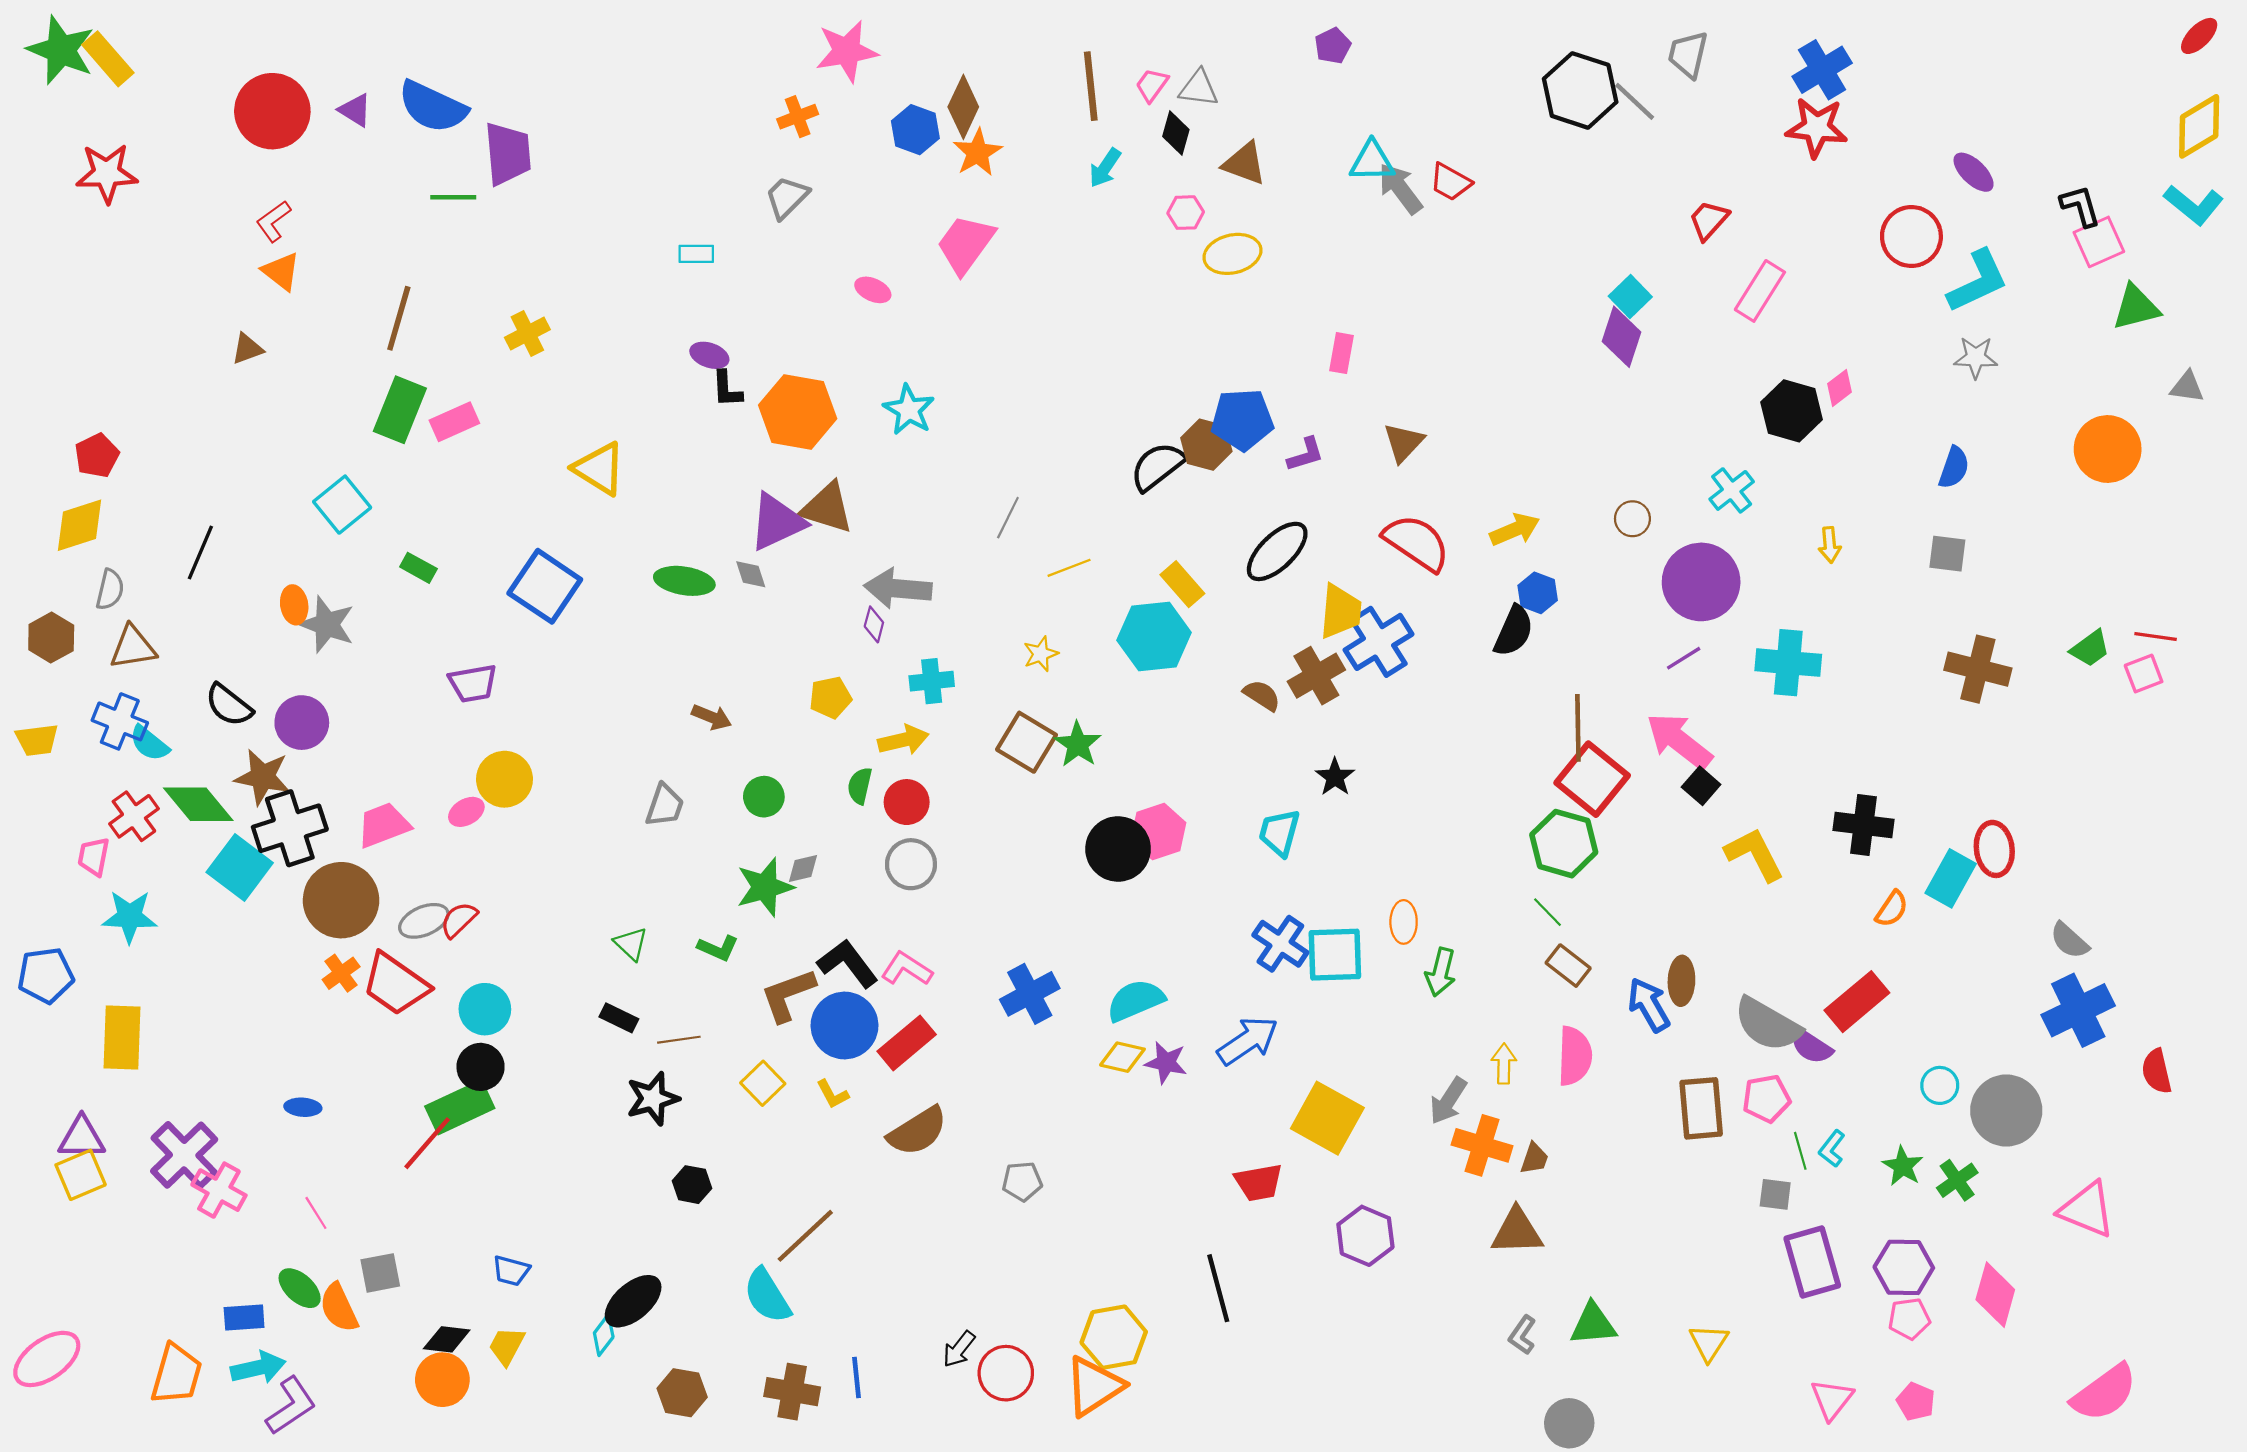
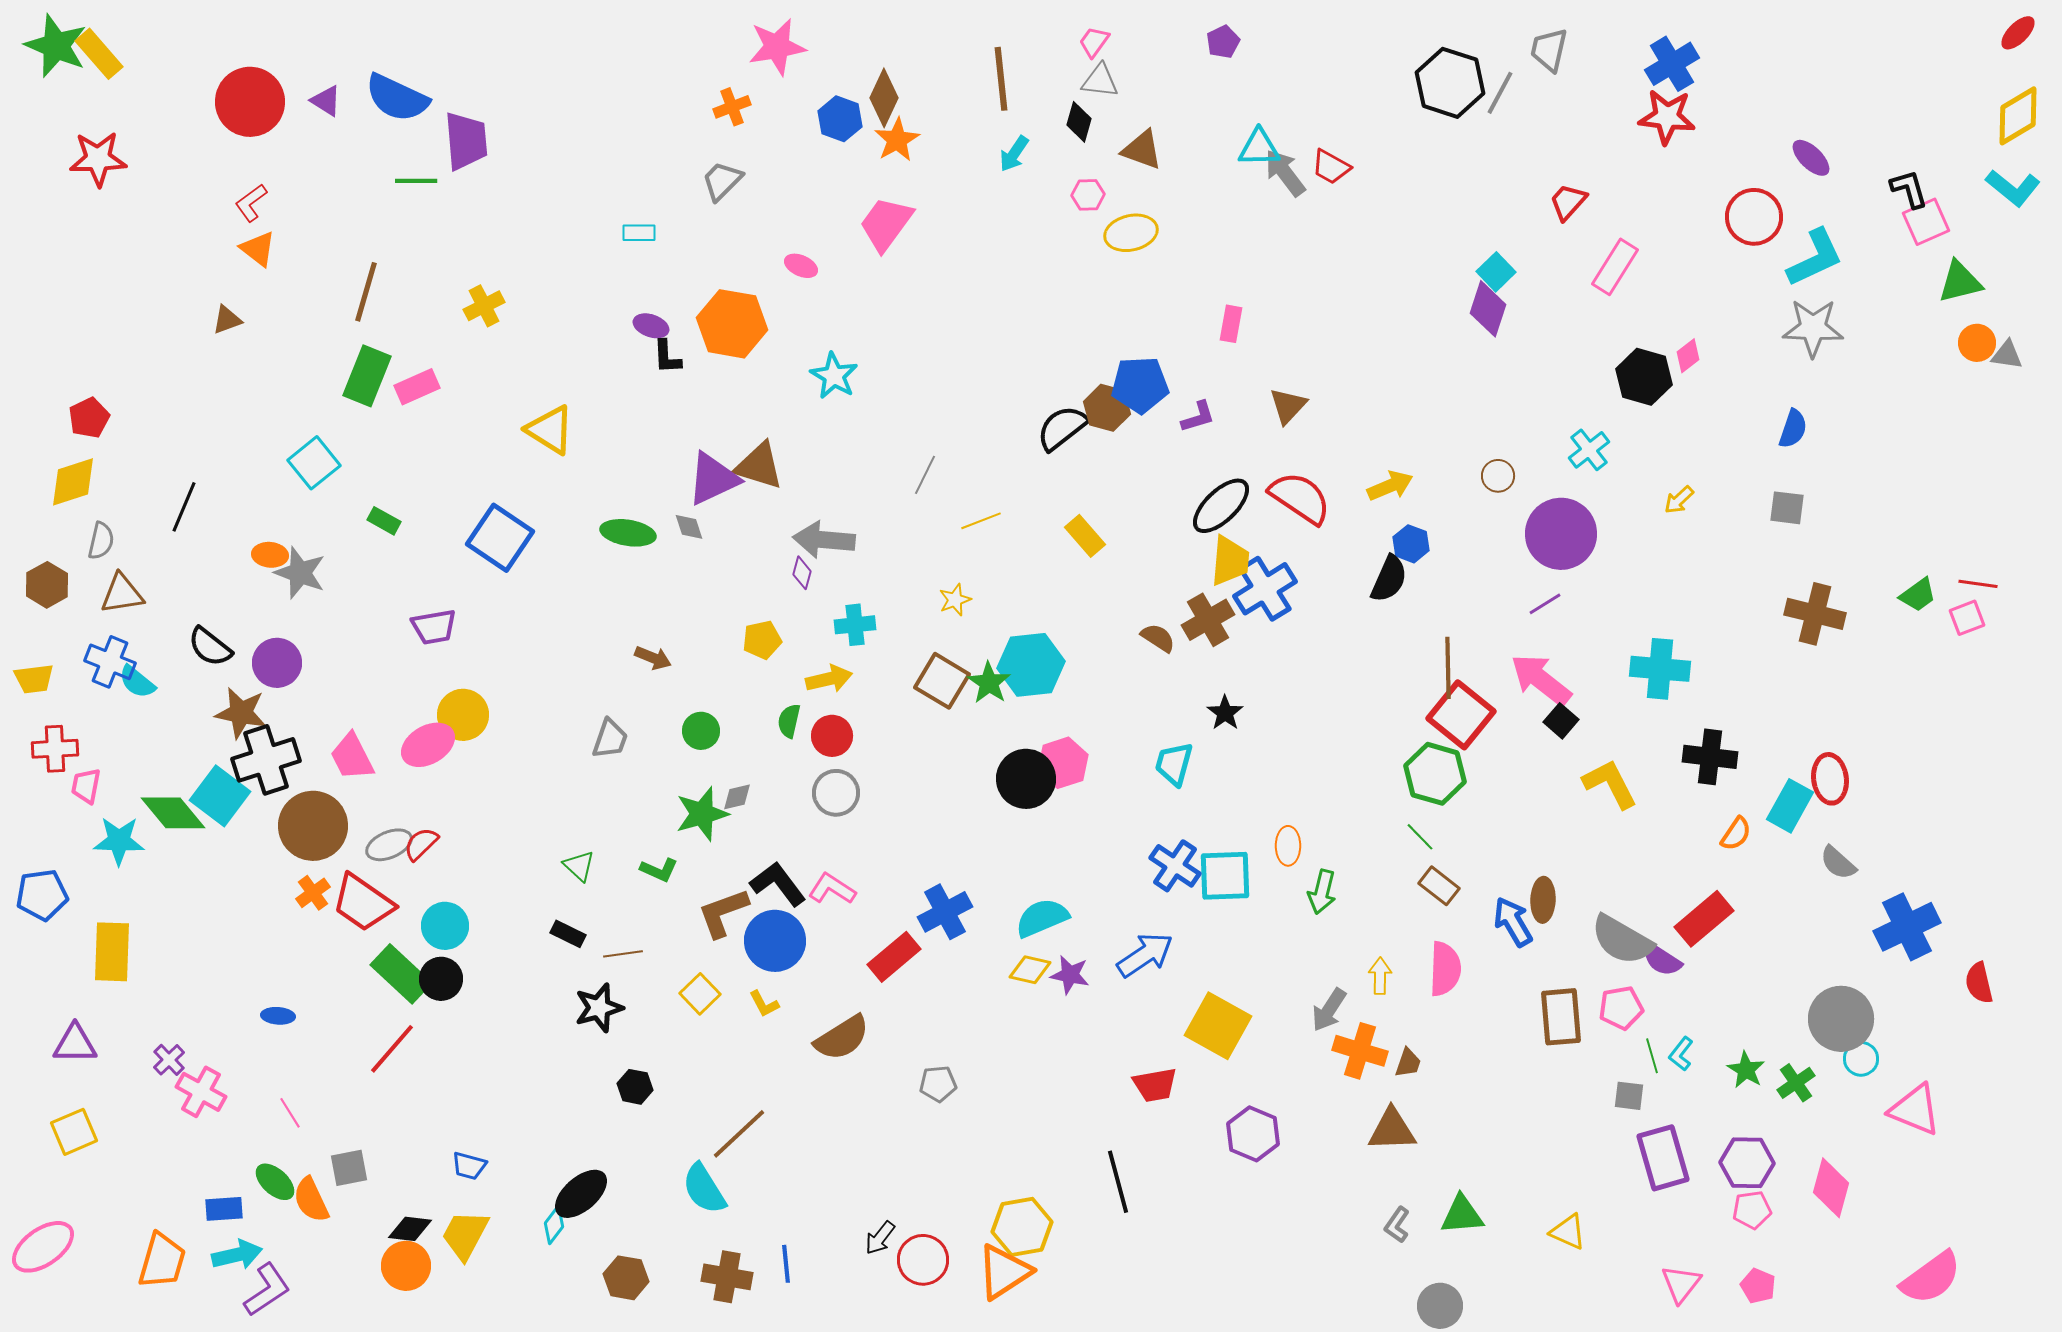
pink trapezoid: (1152, 85) -> (1094, 42), moved
gray line: (1635, 101) -> (1500, 93), turned 75
gray star: (1976, 357) -> (1813, 328), size x1.5
orange hexagon: (798, 412) -> (732, 324), moved
orange circle: (2108, 449) -> (1977, 343), moved, size x0.6
yellow arrow: (1830, 545) -> (1679, 500), turned 52
black ellipse: (1277, 551) -> (1221, 506), moved
orange ellipse: (294, 605) -> (270, 555), turned -76
cyan hexagon: (1154, 636) -> (1031, 665), moved
cyan cross: (1788, 663) -> (1660, 669), moved
green diamond: (198, 804) -> (173, 813), moved
pink ellipse: (466, 812) -> (428, 745), size x1.6
red cross: (134, 816) -> (55, 749), moved, turned 33
pink trapezoid: (384, 825) -> (352, 757), turned -96
gray semicircle: (2069, 940) -> (1838, 863), moved
red rectangle: (907, 1043) -> (894, 957), moved
cyan circle: (1940, 1085) -> (1861, 1059), moved
green rectangle: (460, 1107) -> (401, 974), moved, turned 68
purple cross: (184, 1155) -> (169, 1060), size x0.5
yellow square: (81, 1175) -> (74, 1132), moved
yellow triangle: (1709, 1343) -> (1568, 1232), turned -39
yellow trapezoid: (507, 1346) -> (465, 1235), size x1.4

